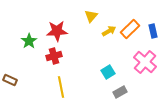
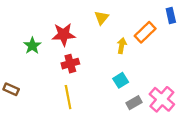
yellow arrow: (109, 31) -> (122, 46), moved, turned -48
blue rectangle: (153, 31) -> (171, 15), moved
red cross: (54, 56) -> (70, 64), moved
pink cross: (145, 62) -> (162, 99), moved

